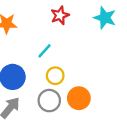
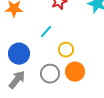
yellow circle: (55, 76) -> (66, 50), moved

